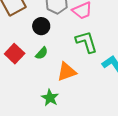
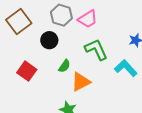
green semicircle: (42, 53) -> (64, 66), moved

